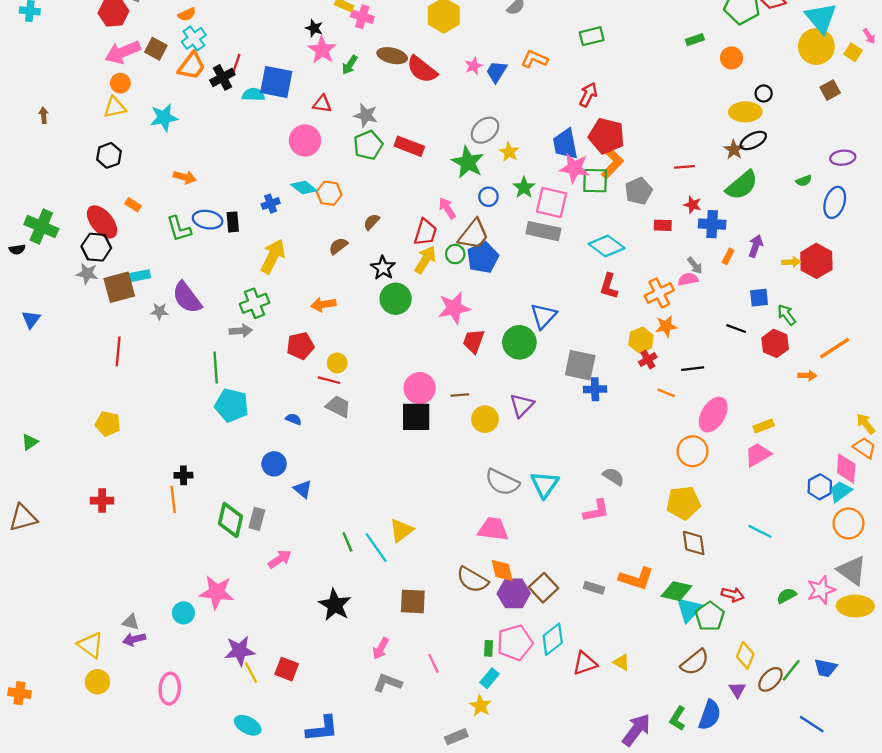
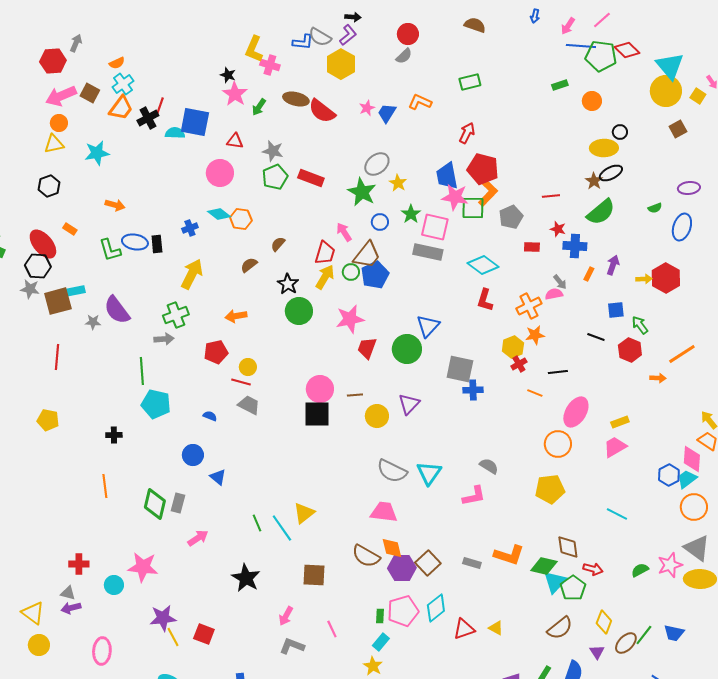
black cross: (183, 475) -> (114, 435), moved
red cross: (102, 501) -> (79, 564), moved
brown diamond: (694, 543) -> (568, 547), moved

